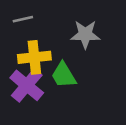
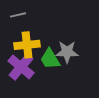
gray star: (85, 34) -> (67, 52), moved

